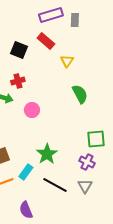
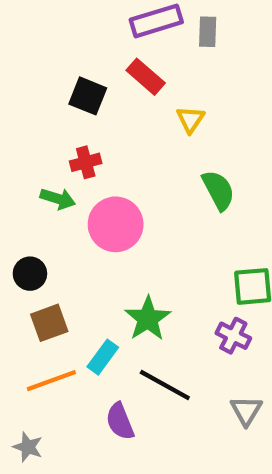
pink circle: (32, 110) -> (116, 224), size x1.6
gray triangle: (85, 186) -> (246, 411), moved
purple semicircle: (26, 210) -> (120, 421), moved

